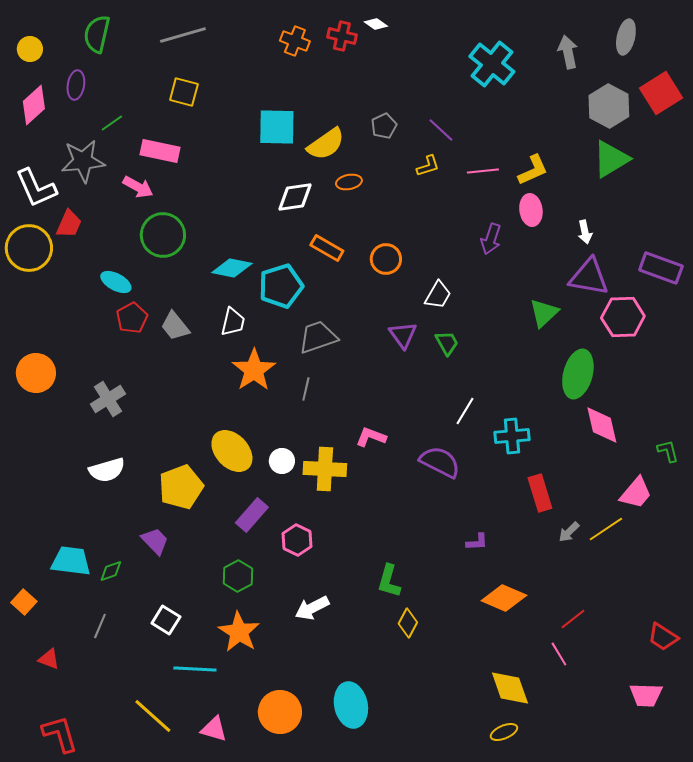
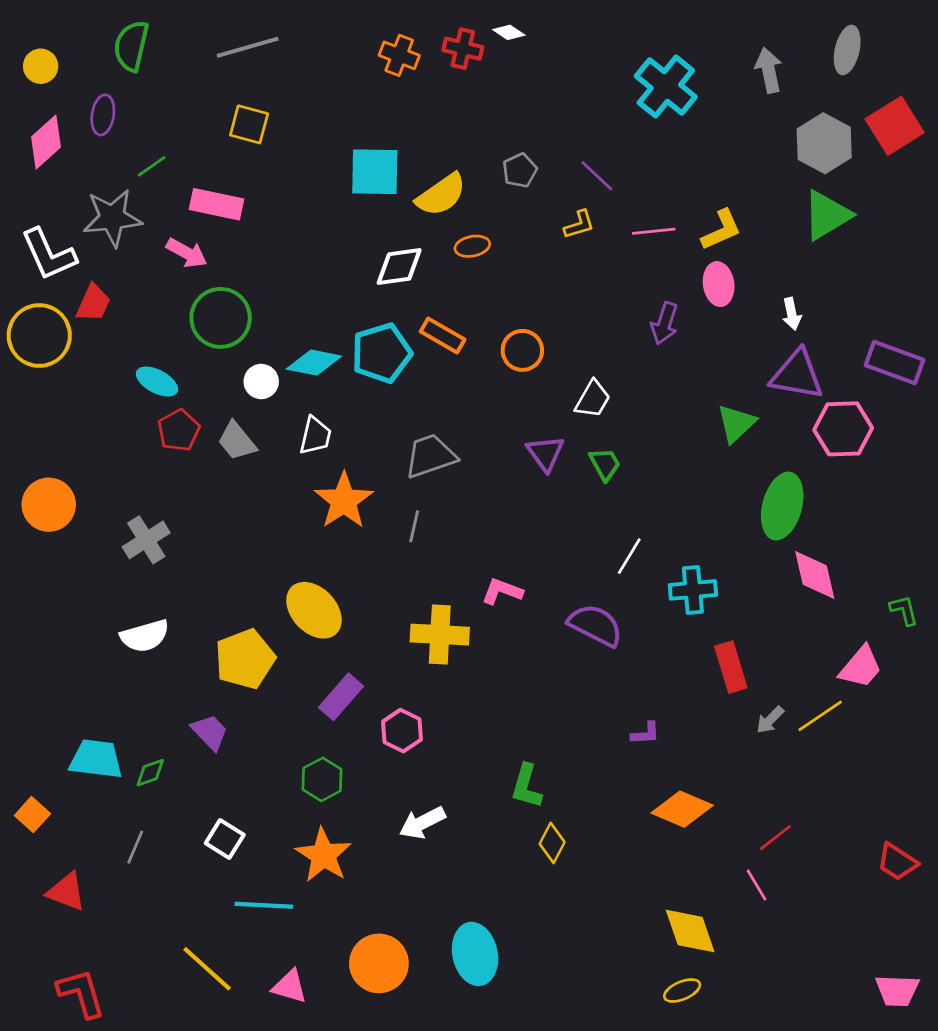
cyan pentagon: (281, 286) -> (382, 353), moved
white circle: (282, 461) -> (261, 382), moved
red triangle: (49, 659) -> (66, 892), size x1.4
pink trapezoid: (646, 695) -> (897, 991), moved

